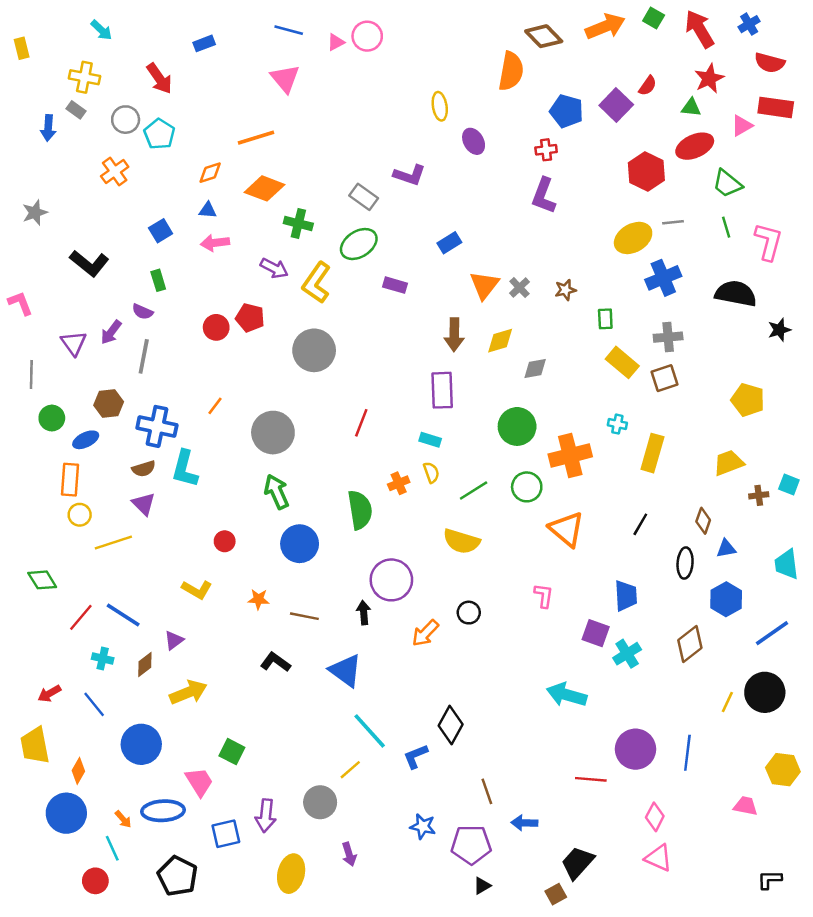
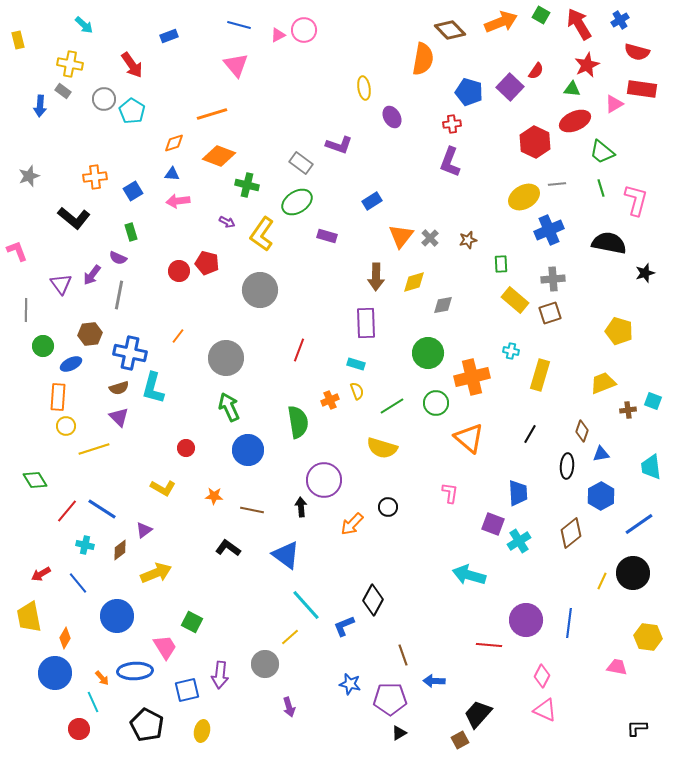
orange cross: (115, 172) -> (95, 177), moved, turned 30
purple arrow: (274, 268) -> (227, 222), size x0.7
yellow ellipse: (291, 874) -> (202, 731), moved, size x0.7

